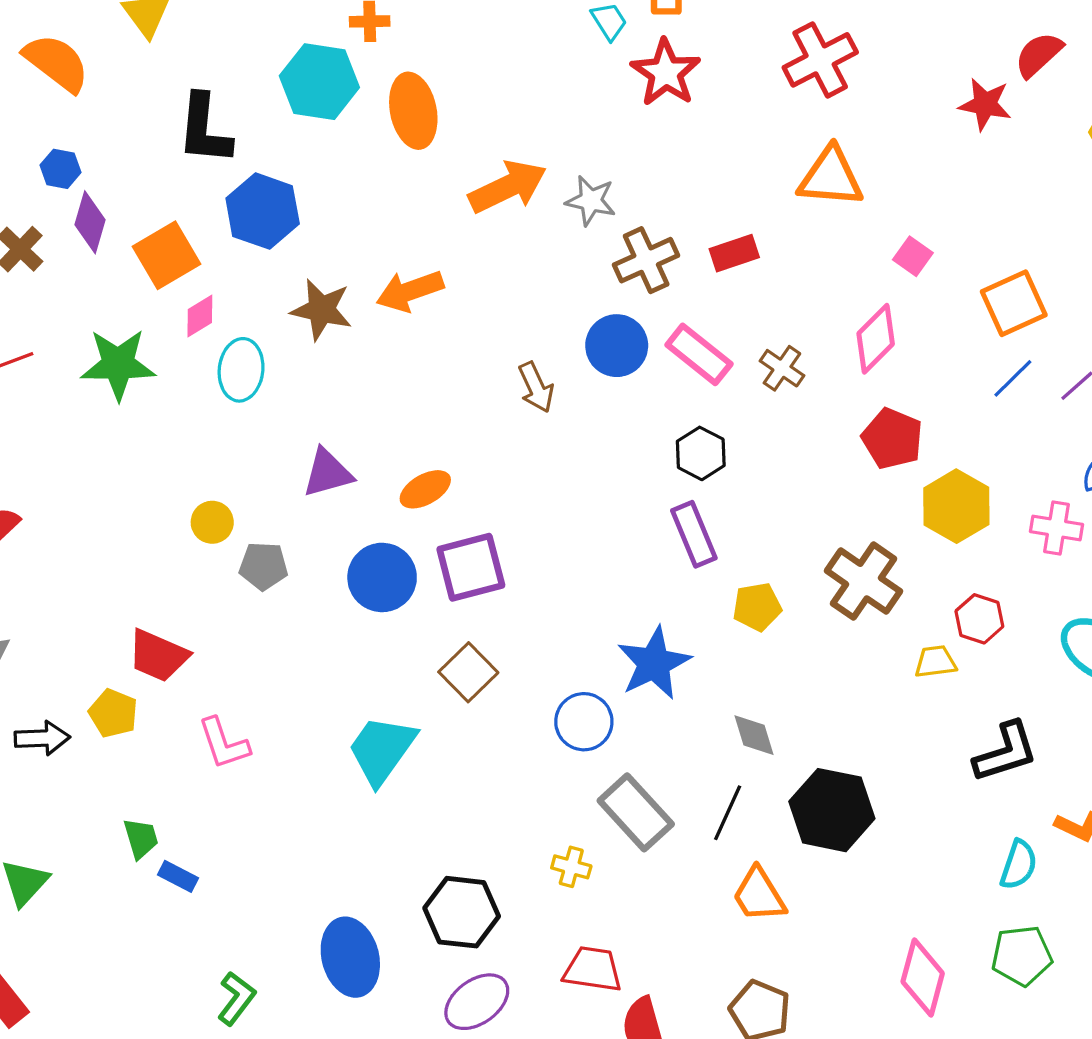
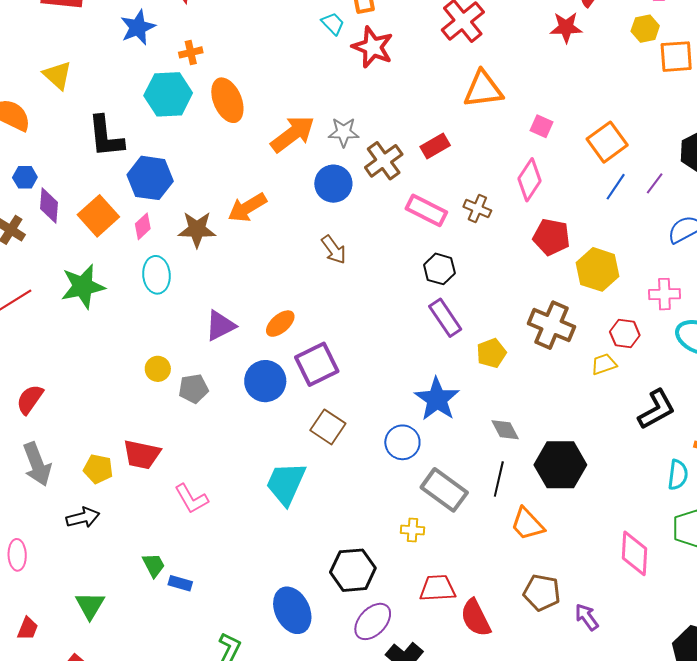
pink diamond: (200, 316) -> (143, 226), moved
blue circle: (617, 346) -> (333, 184), moved
pink cross: (1056, 528) -> (664, 294), moved
yellow pentagon: (113, 713) -> (98, 469), moved

